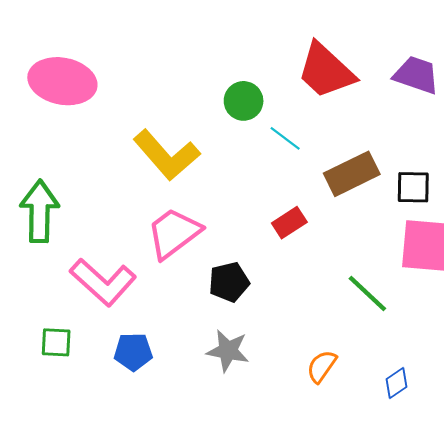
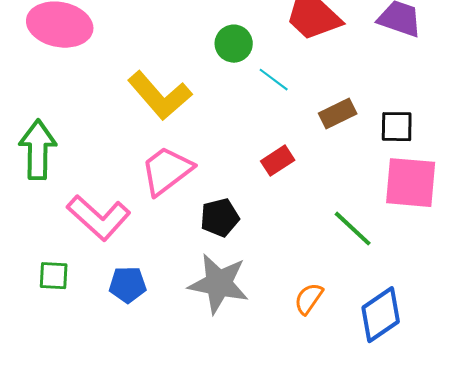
brown rectangle: (352, 174) -> (338, 114), size x0.7
gray star: (228, 351) -> (219, 284), size x1.5
blue diamond: (397, 383) -> (381, 315), size x1.8

